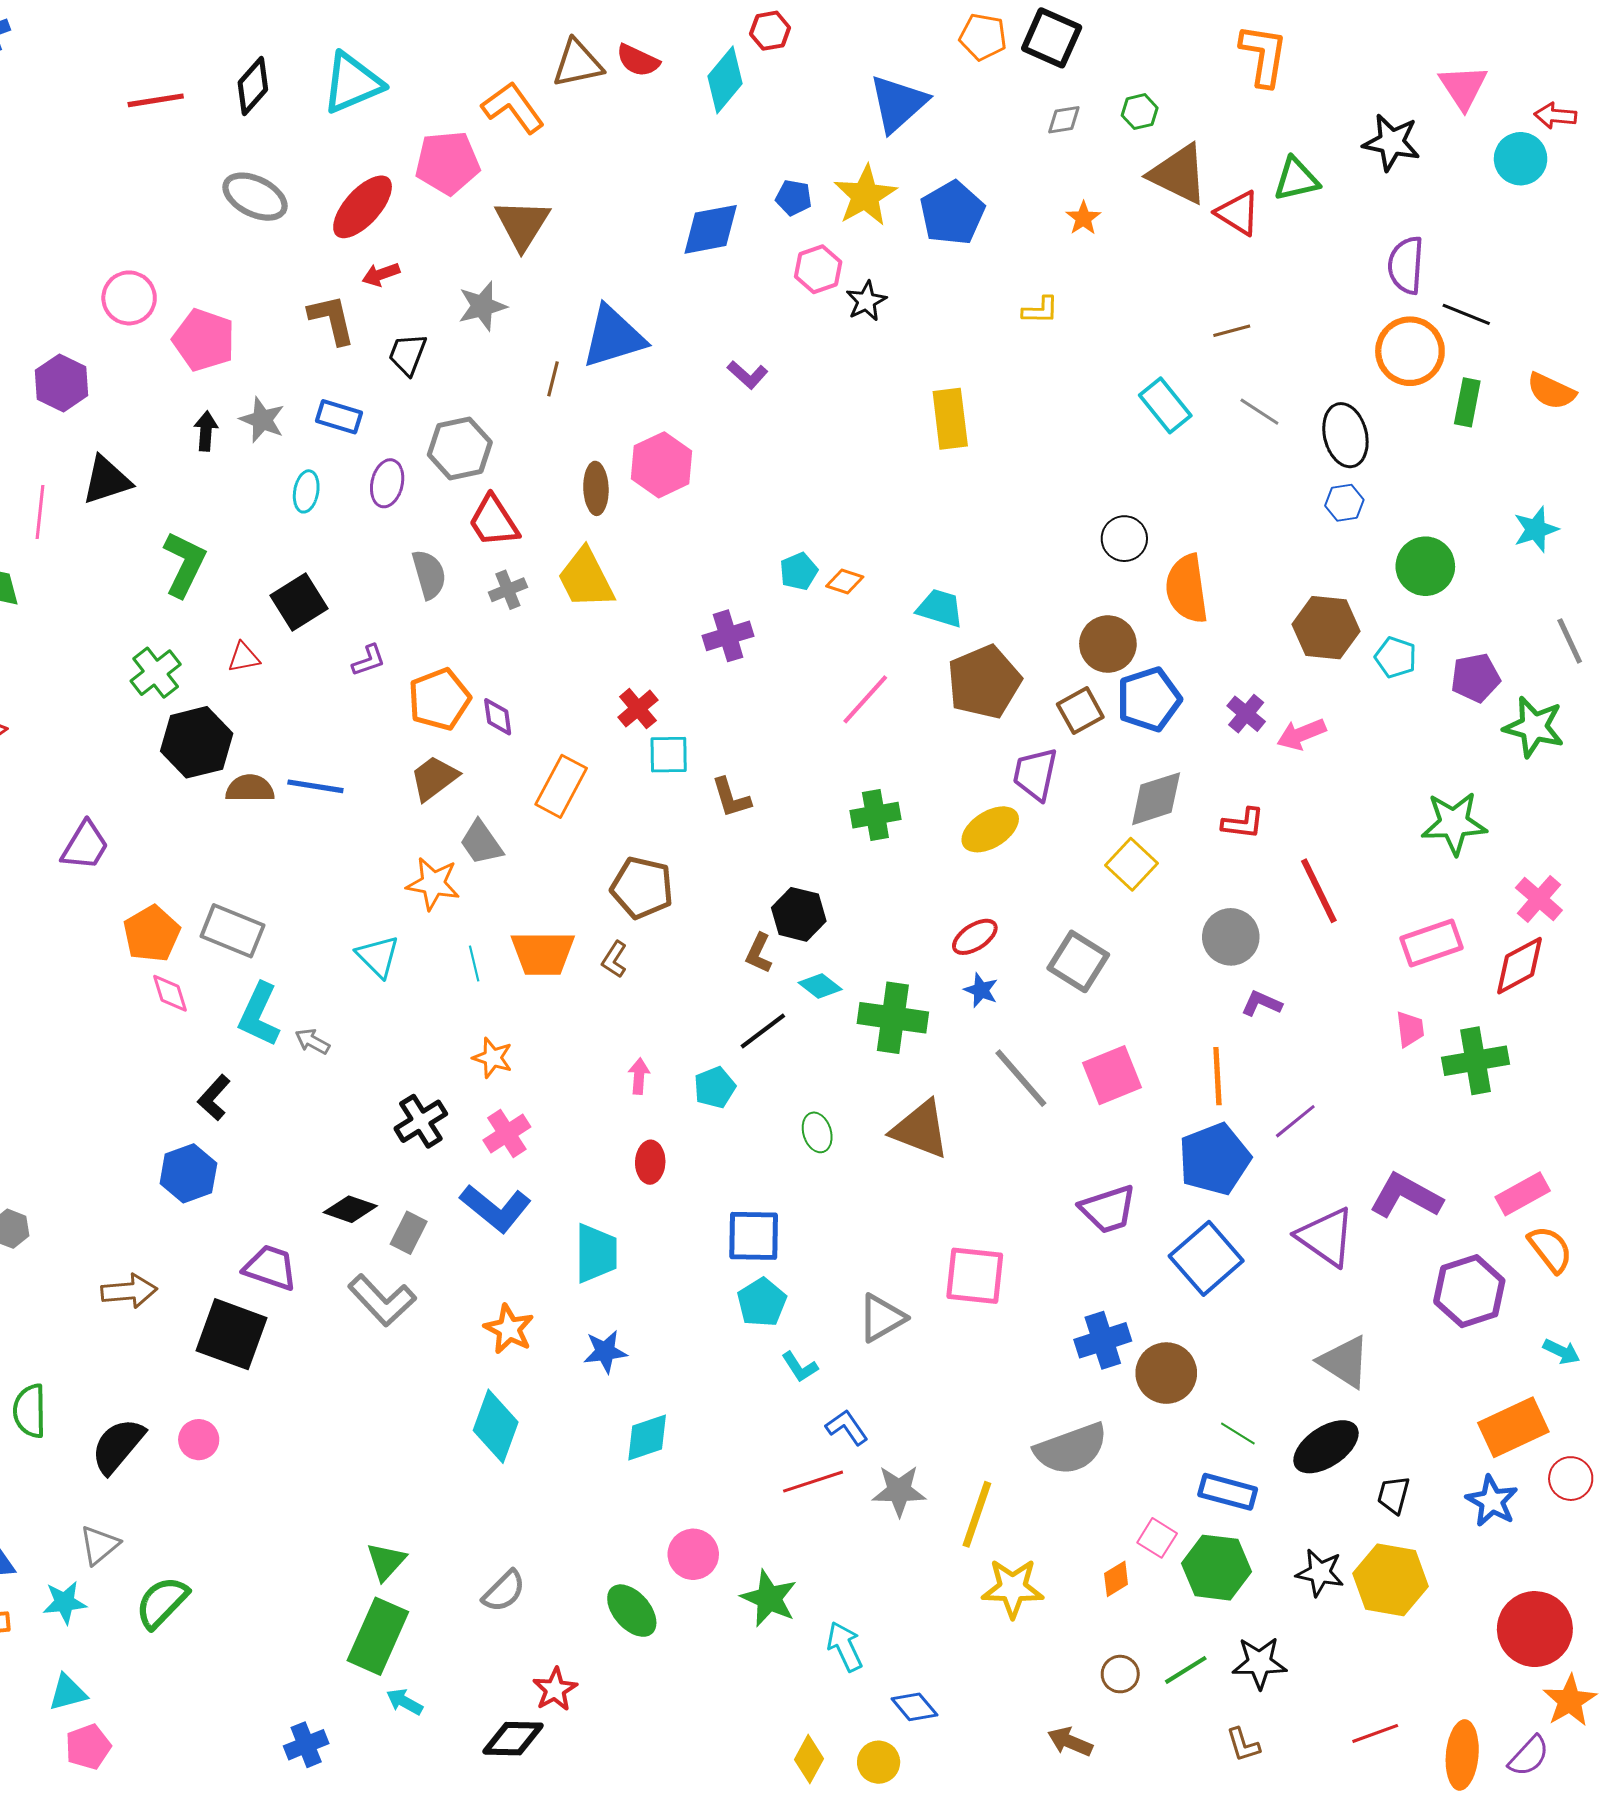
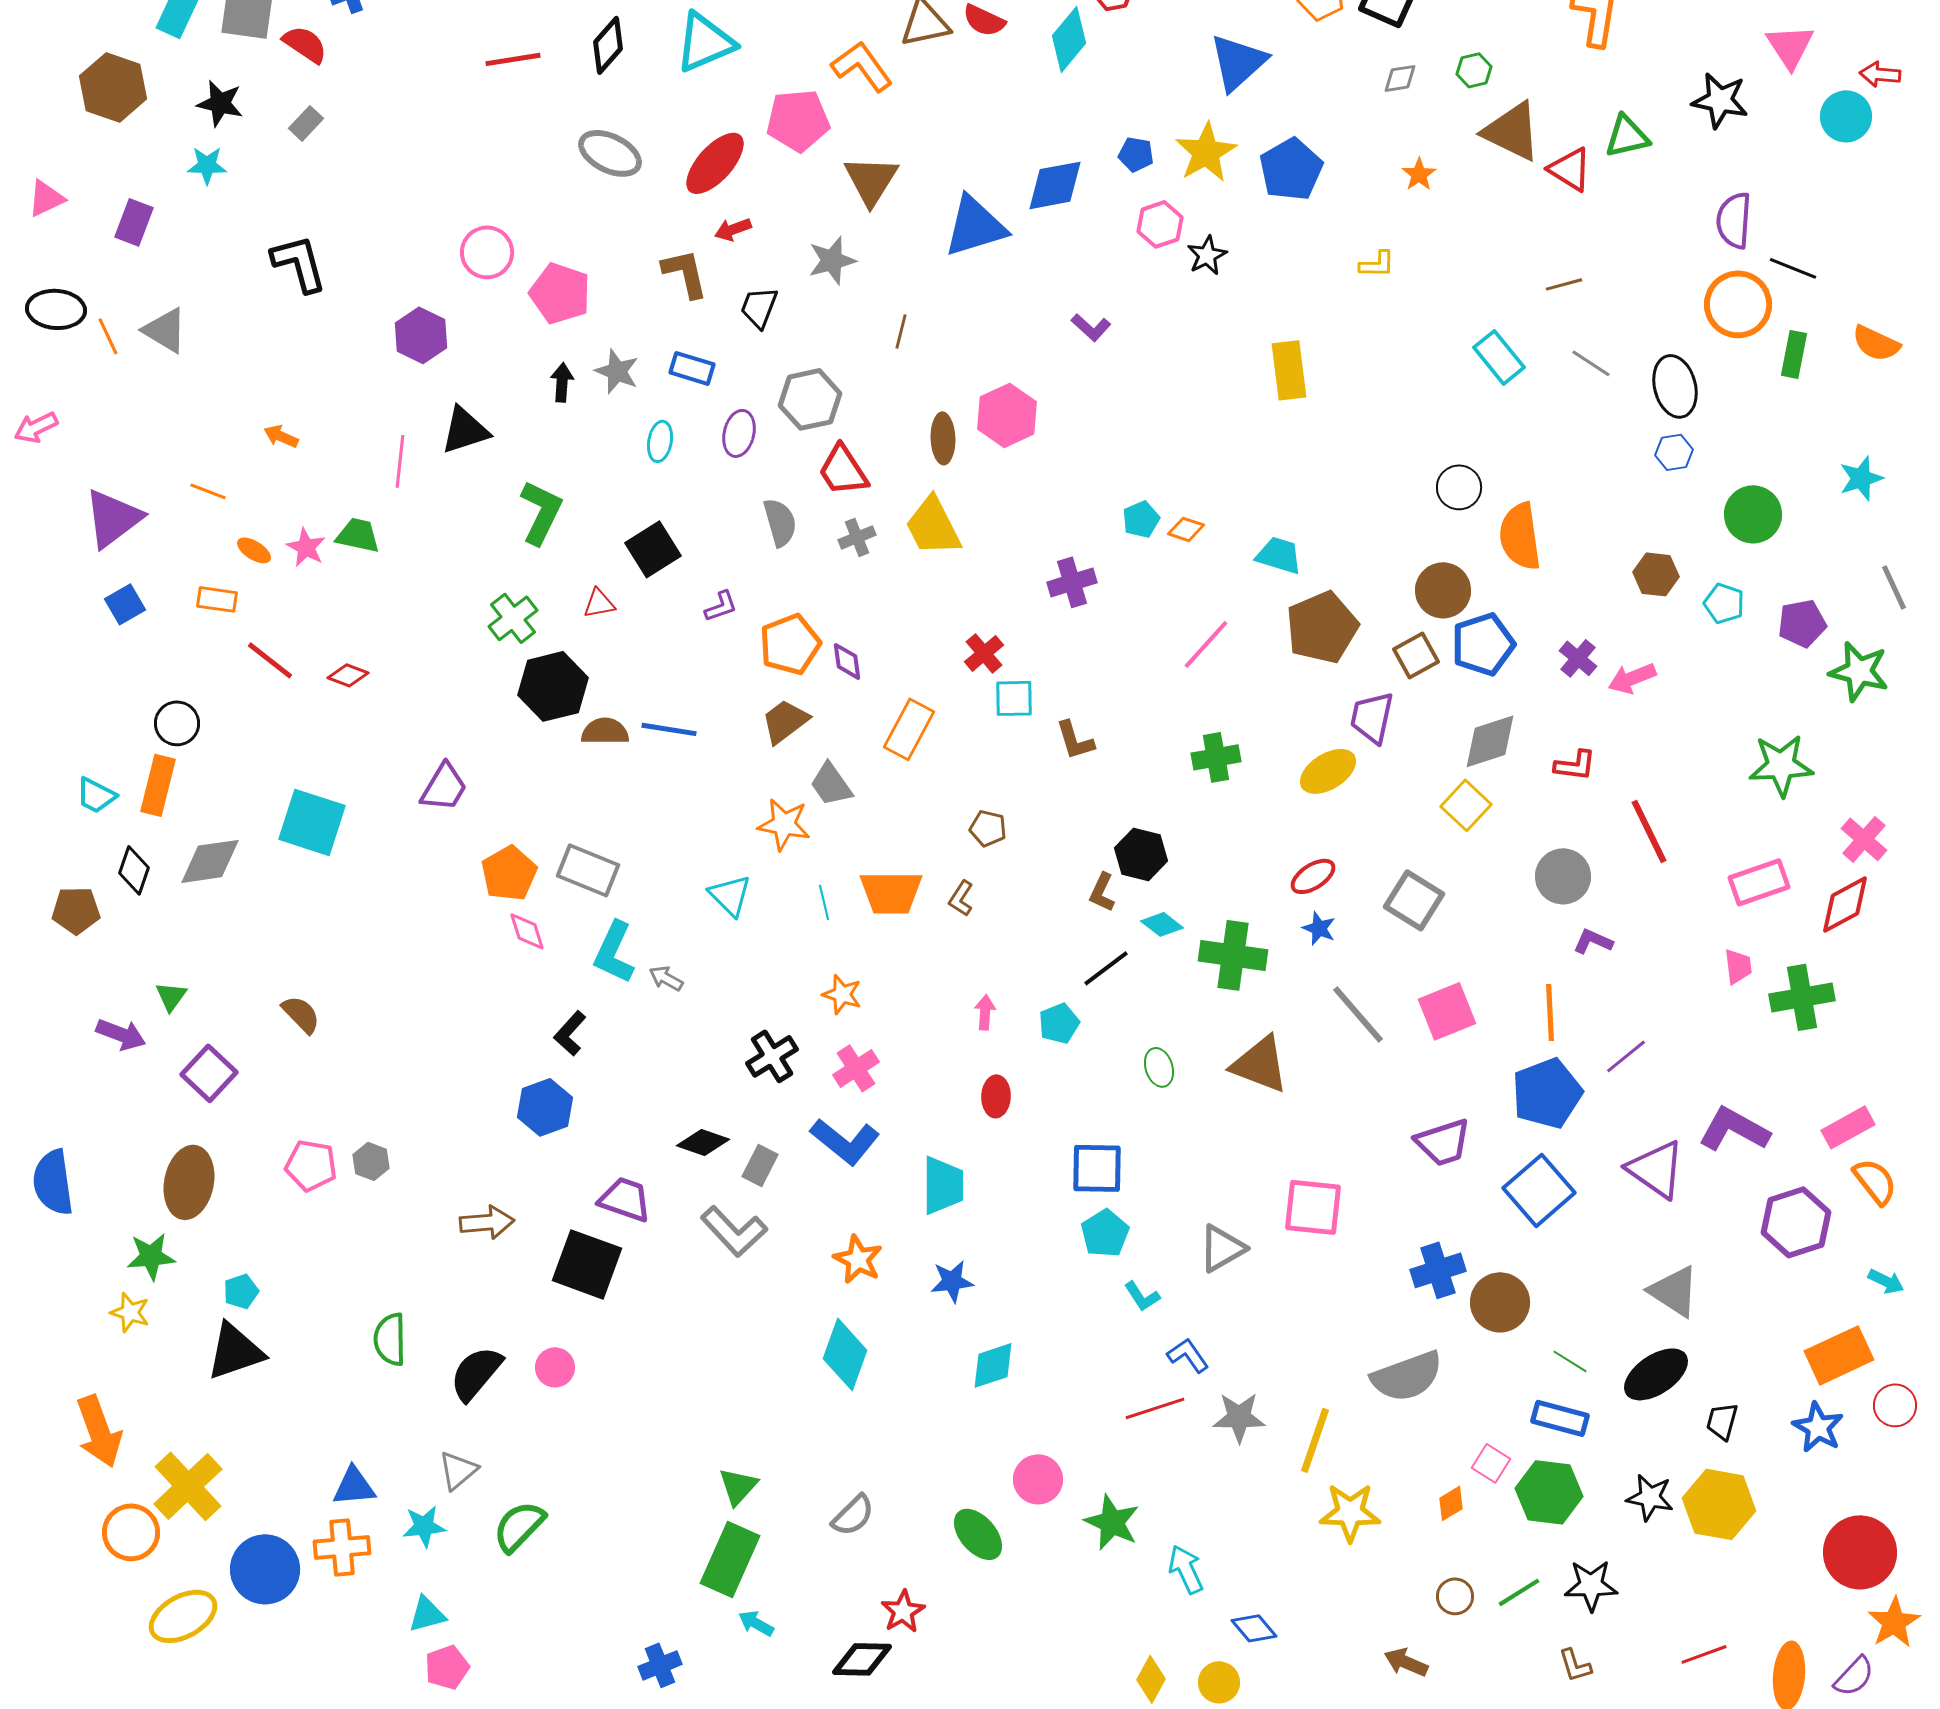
blue triangle: (613, 337) -> (975, 226), moved
brown hexagon: (1326, 628) -> (1656, 574), size x0.7
brown pentagon: (642, 888) -> (988, 828), size x0.6

